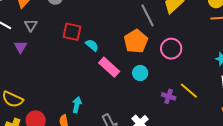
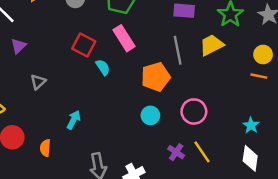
gray triangle: (31, 25) -> (38, 82), moved
pink circle: (171, 49) -> (194, 111), moved
pink rectangle: (109, 67) -> (124, 38), moved
cyan arrow: (77, 105) -> (74, 120), moved

